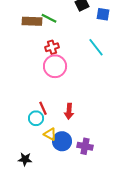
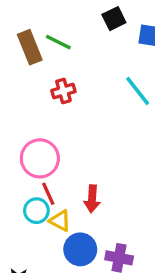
brown rectangle: (32, 21) -> (30, 47), turned 66
pink circle: (55, 66) -> (40, 158), moved
yellow triangle: (50, 134) -> (60, 221), moved

